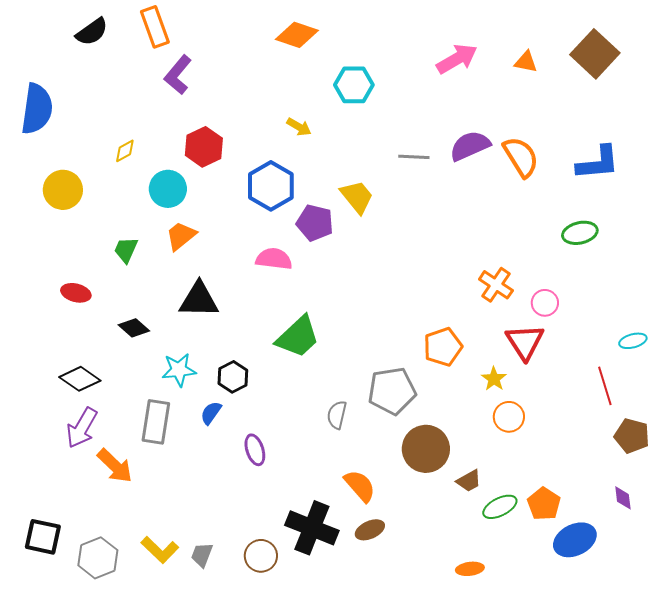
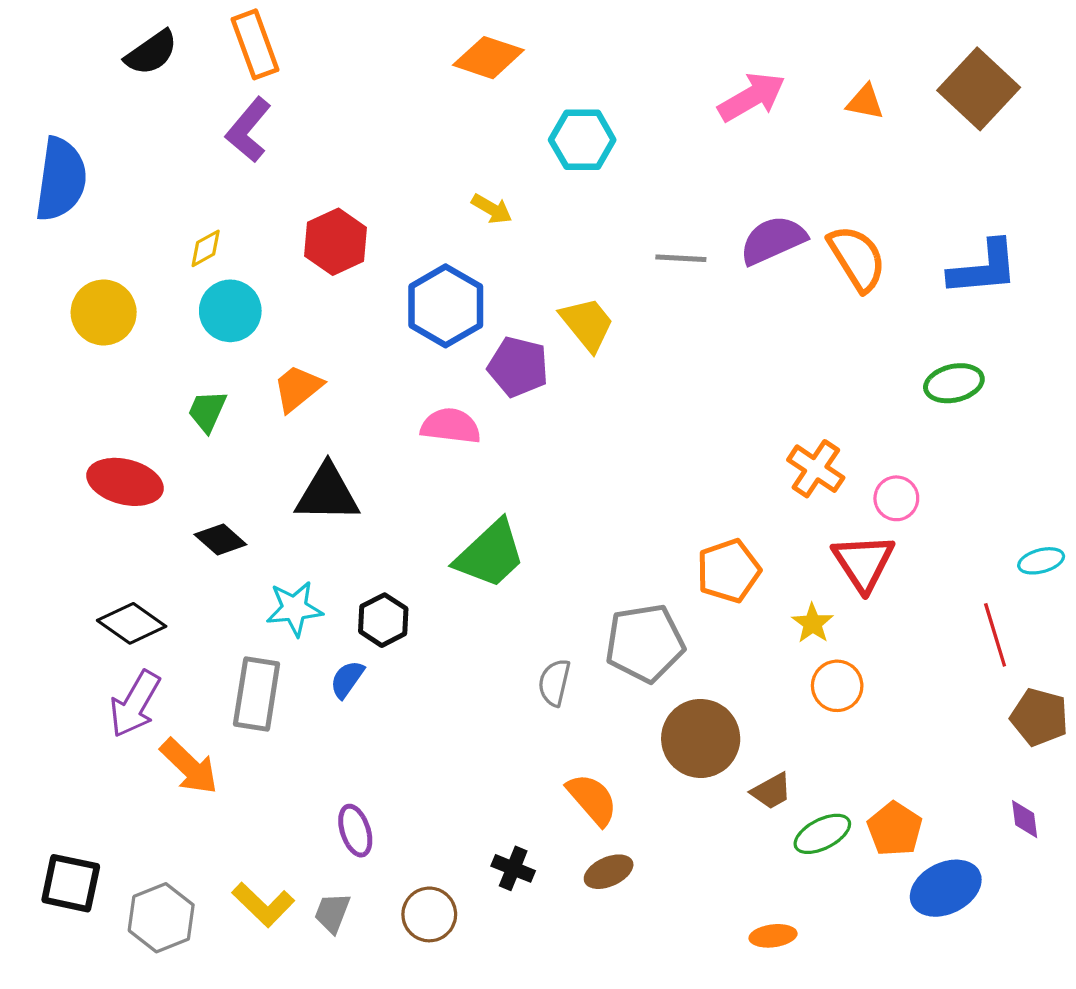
purple L-shape: (178, 75) -> (248, 130), moved
cyan circle: (168, 189) -> (230, 311), moved
red ellipse: (76, 293) -> (125, 482), size x1.5
purple ellipse: (255, 450) -> (355, 831), moved
black cross: (312, 528) -> (513, 868), size x0.5

